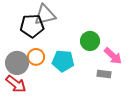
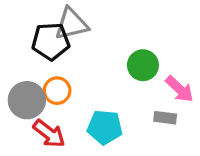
cyan pentagon: (63, 61) -> (105, 127), moved
red arrow: (16, 84) -> (49, 134), moved

